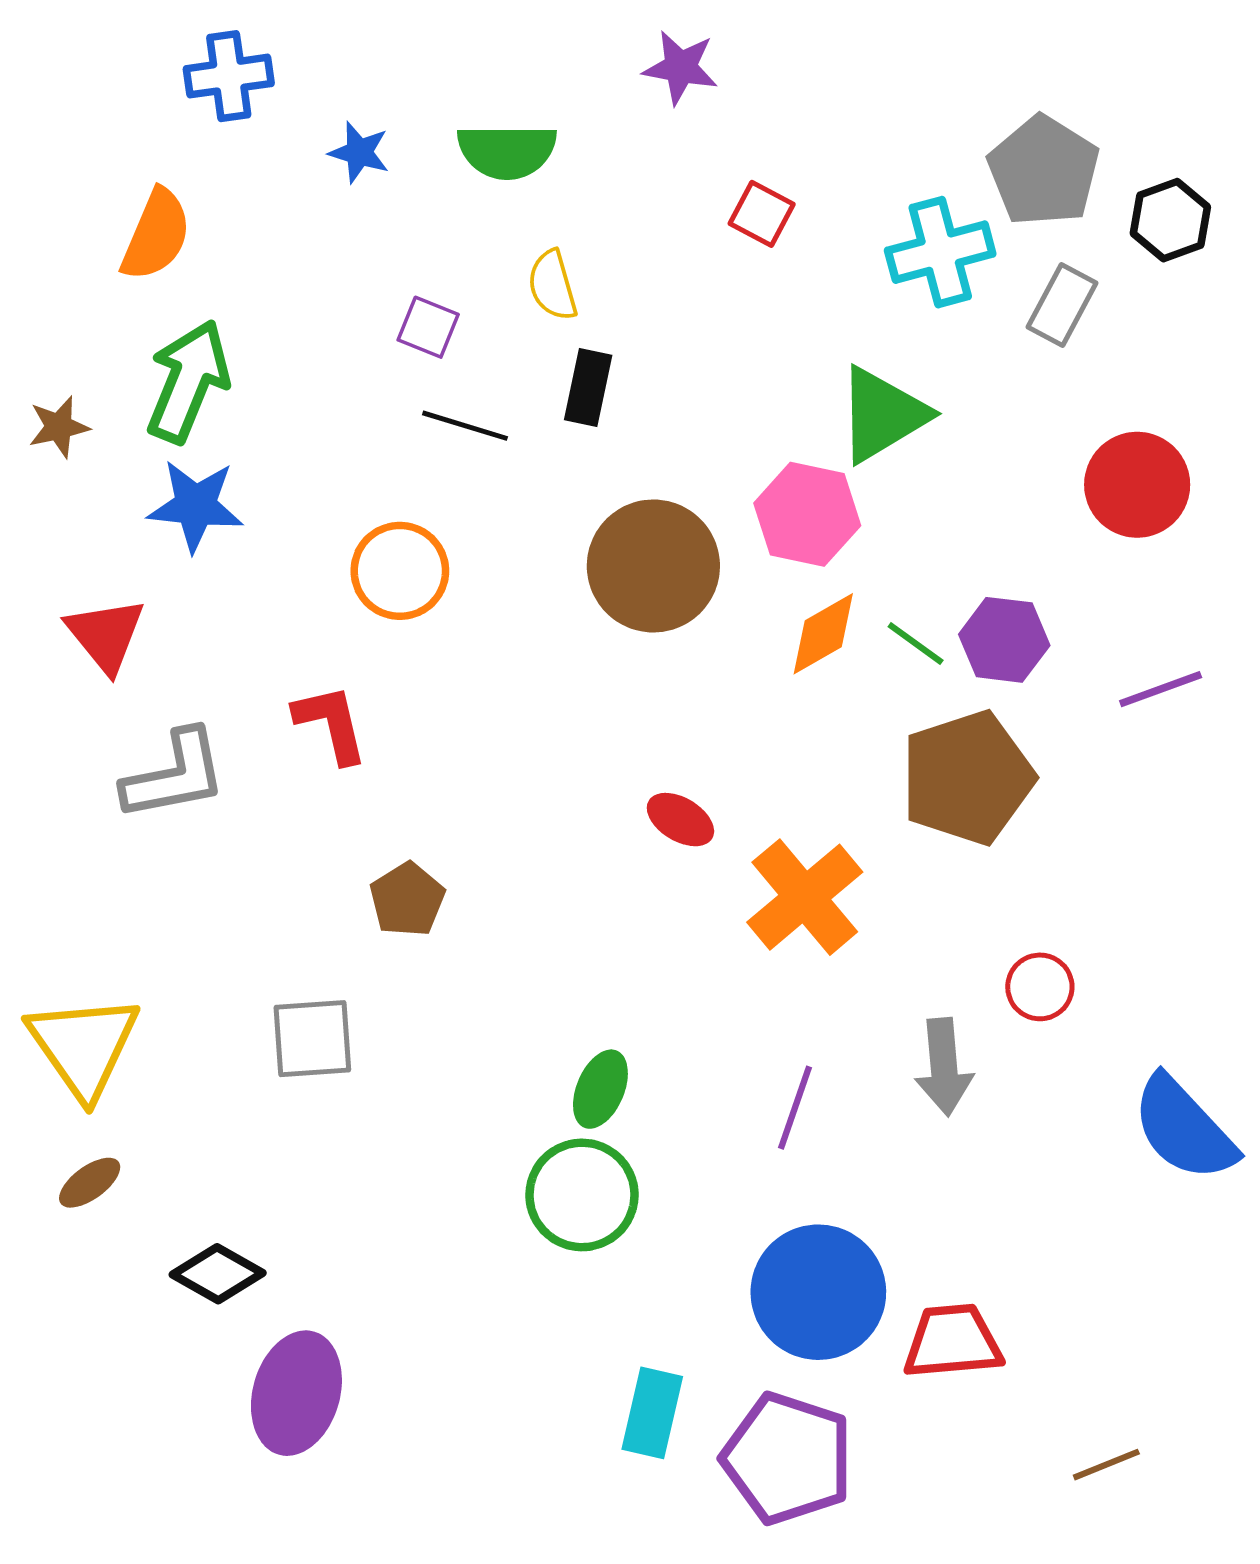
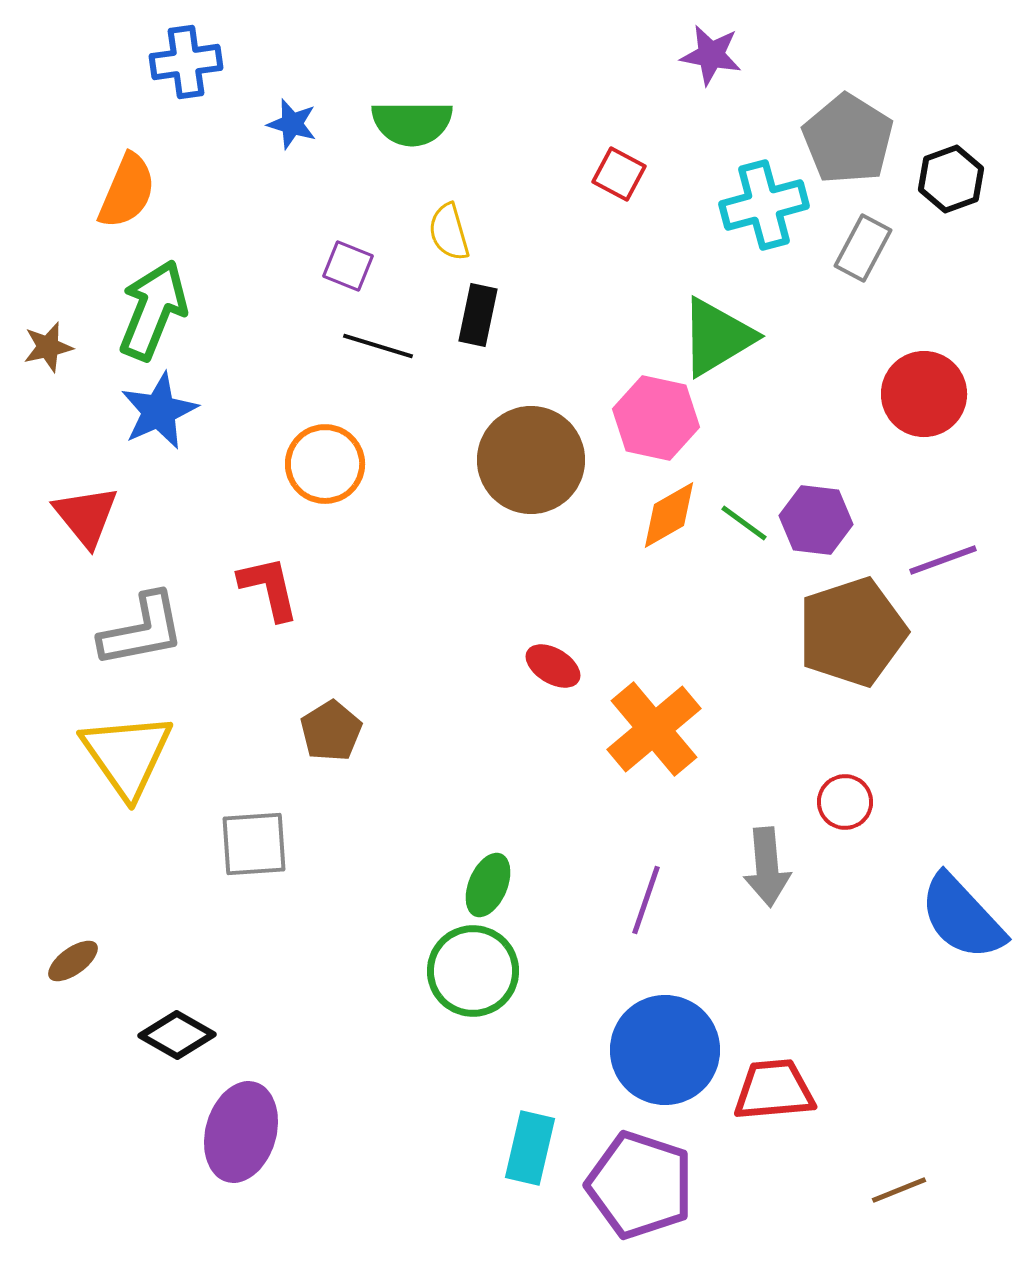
purple star: (680, 67) -> (711, 55), moved
blue star: (195, 506) -> (159, 411), turned -30
brown pentagon: (967, 778) -> (852, 632), moved
yellow triangle: (83, 1046) -> (127, 755), moved

